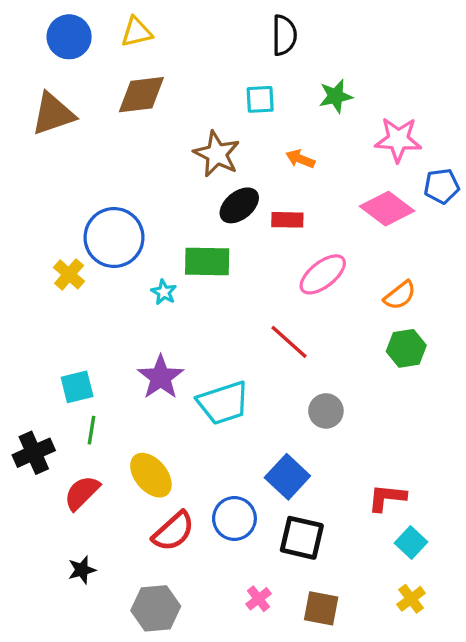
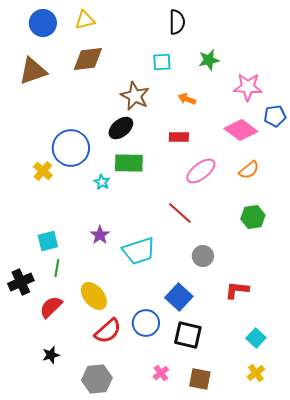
black ellipse: (239, 205) -> (121, 128), moved
orange semicircle: (400, 295) -> (249, 170), moved
purple star: (161, 377) -> (100, 235), size x0.7
red L-shape: (387, 498) -> (237, 290), moved

